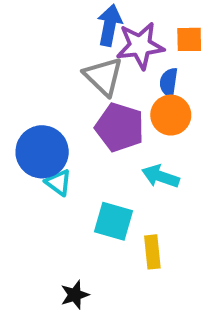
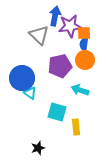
orange square: (189, 39) -> (84, 33), moved
gray triangle: (103, 76) -> (39, 35), moved
purple pentagon: (120, 127) -> (60, 66), turned -30

